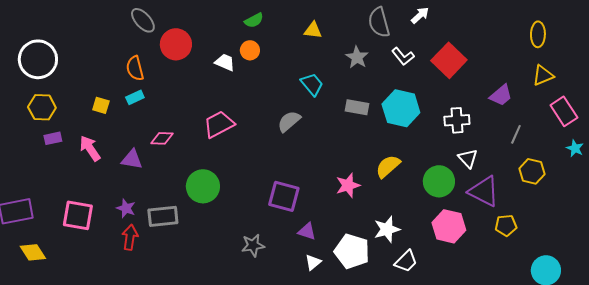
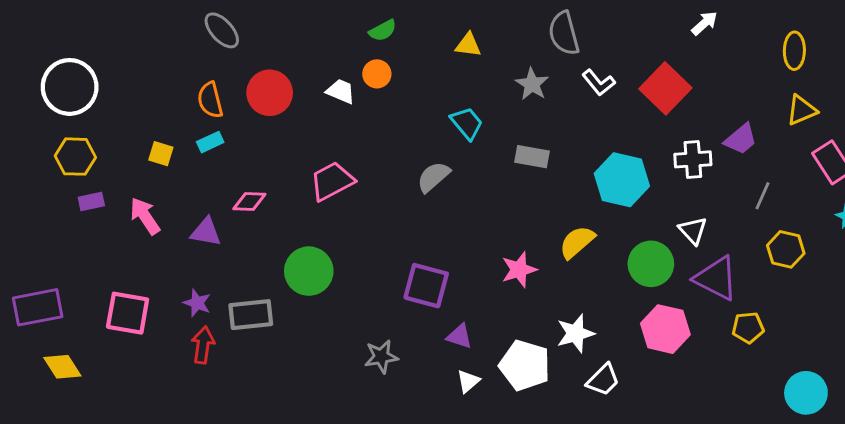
white arrow: (420, 15) -> (705, 23), moved
red circle: (176, 44) -> (270, 93), moved
cyan hexagon: (401, 108) -> (622, 180), moved
white cross: (457, 120) -> (693, 159), moved

